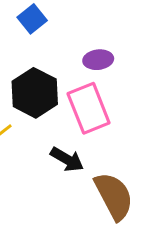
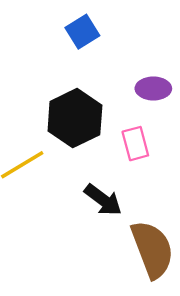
pink rectangle: (89, 108) -> (135, 144), size x0.6

